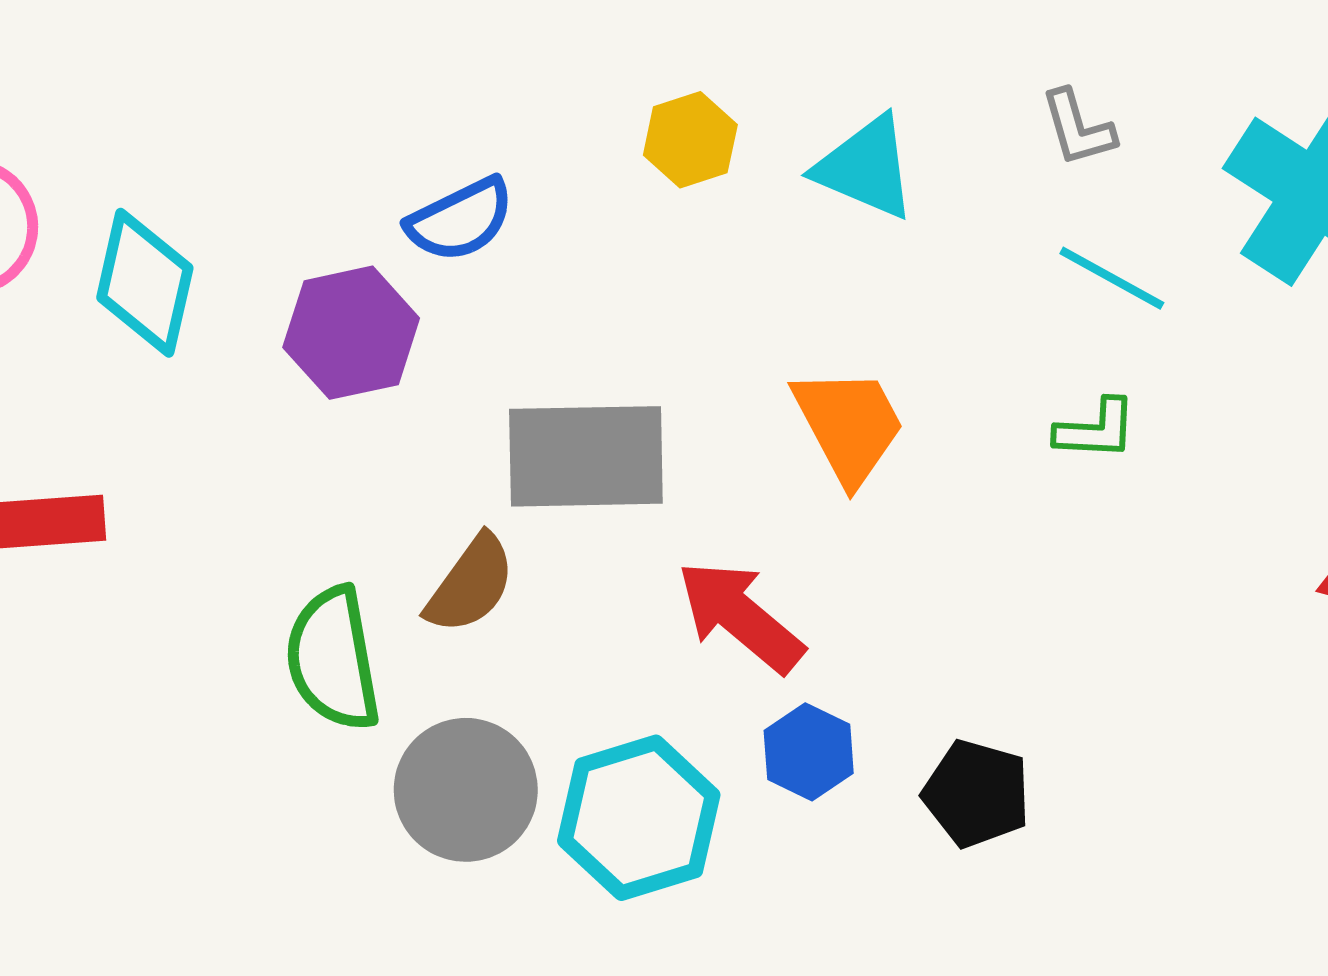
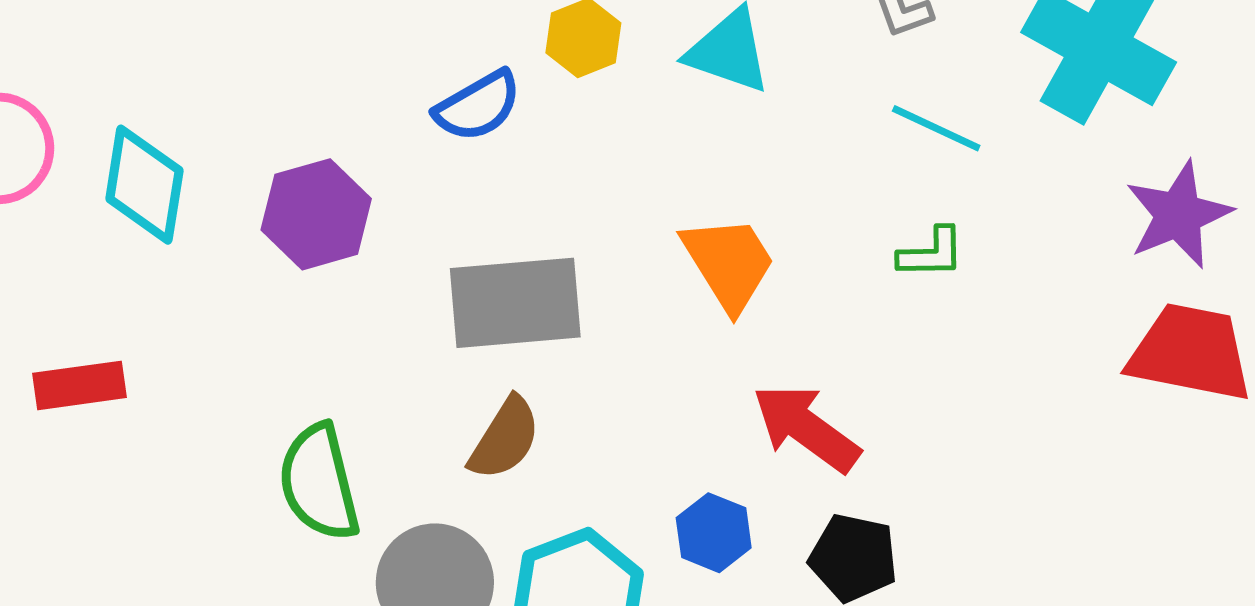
blue semicircle: (460, 220) -> (478, 106), moved
brown semicircle: (471, 584) -> (505, 439), moved
red arrow: (740, 616) -> (806, 428), moved

